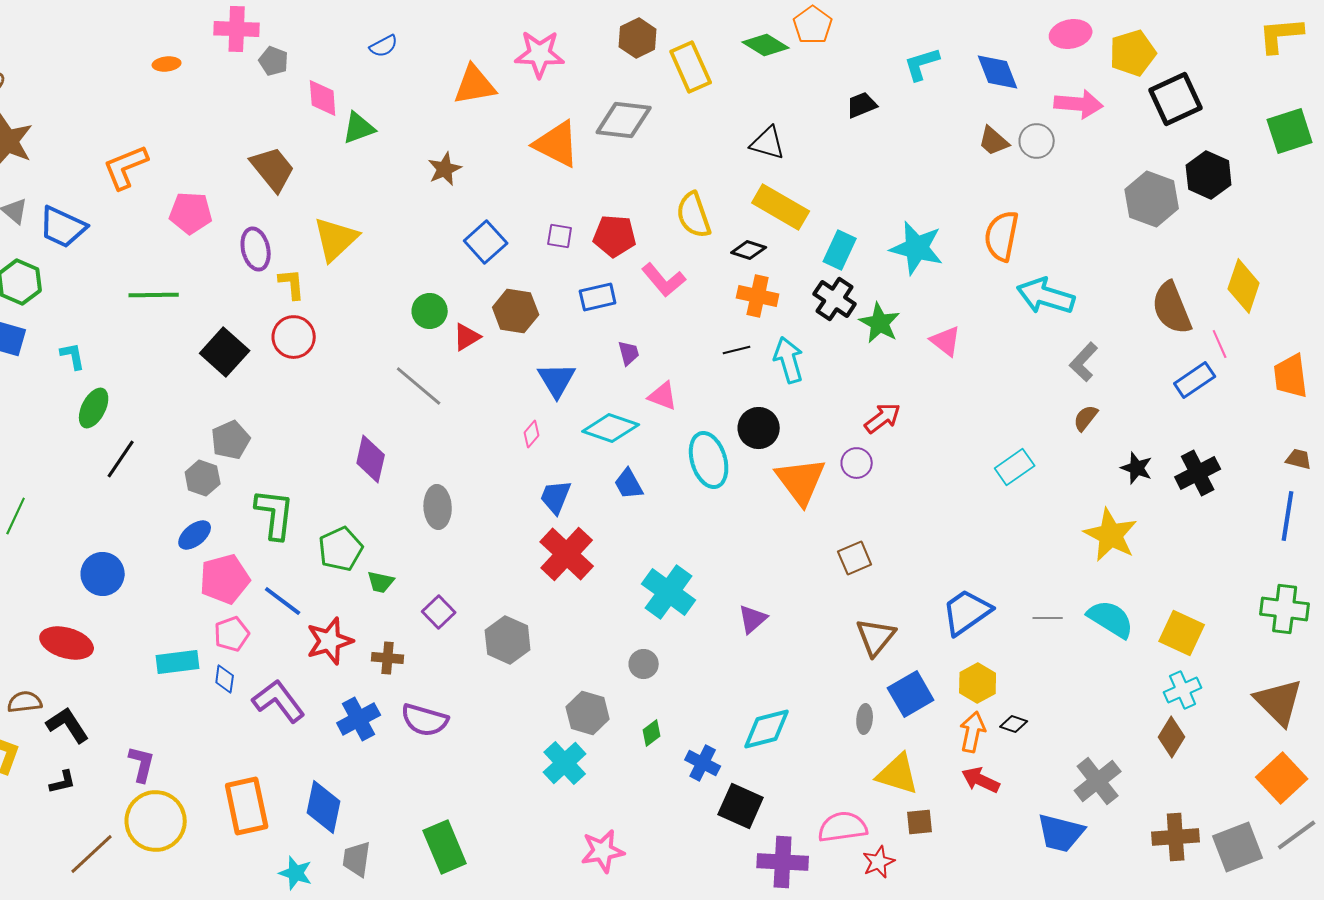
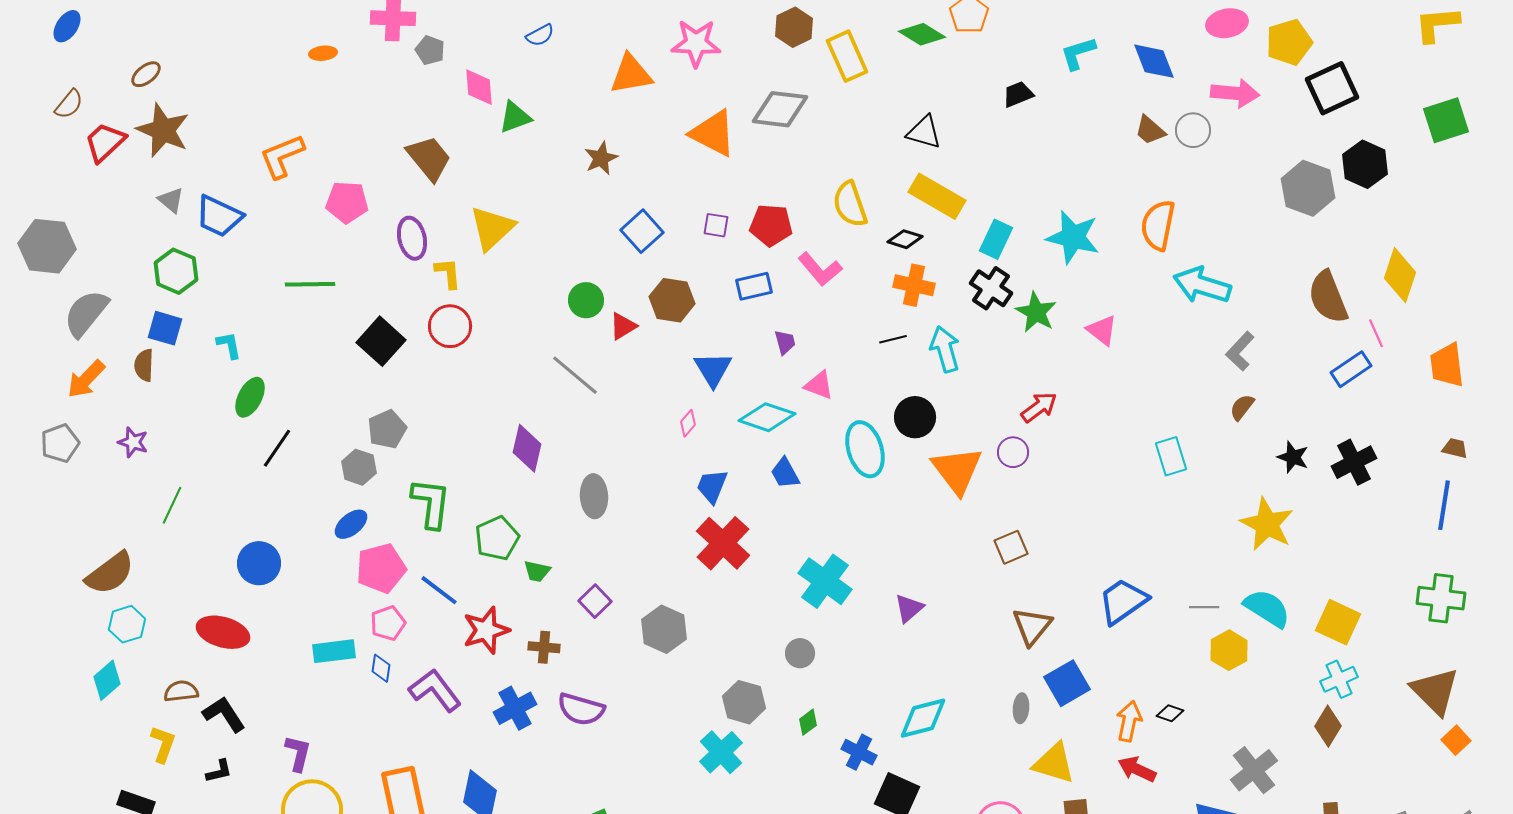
cyan rectangle: (1015, 467) -> (1171, 456), turned -72
yellow hexagon: (978, 683) -> (1229, 650), moved
orange square: (1282, 778) -> (1456, 740), moved, size x0.6

